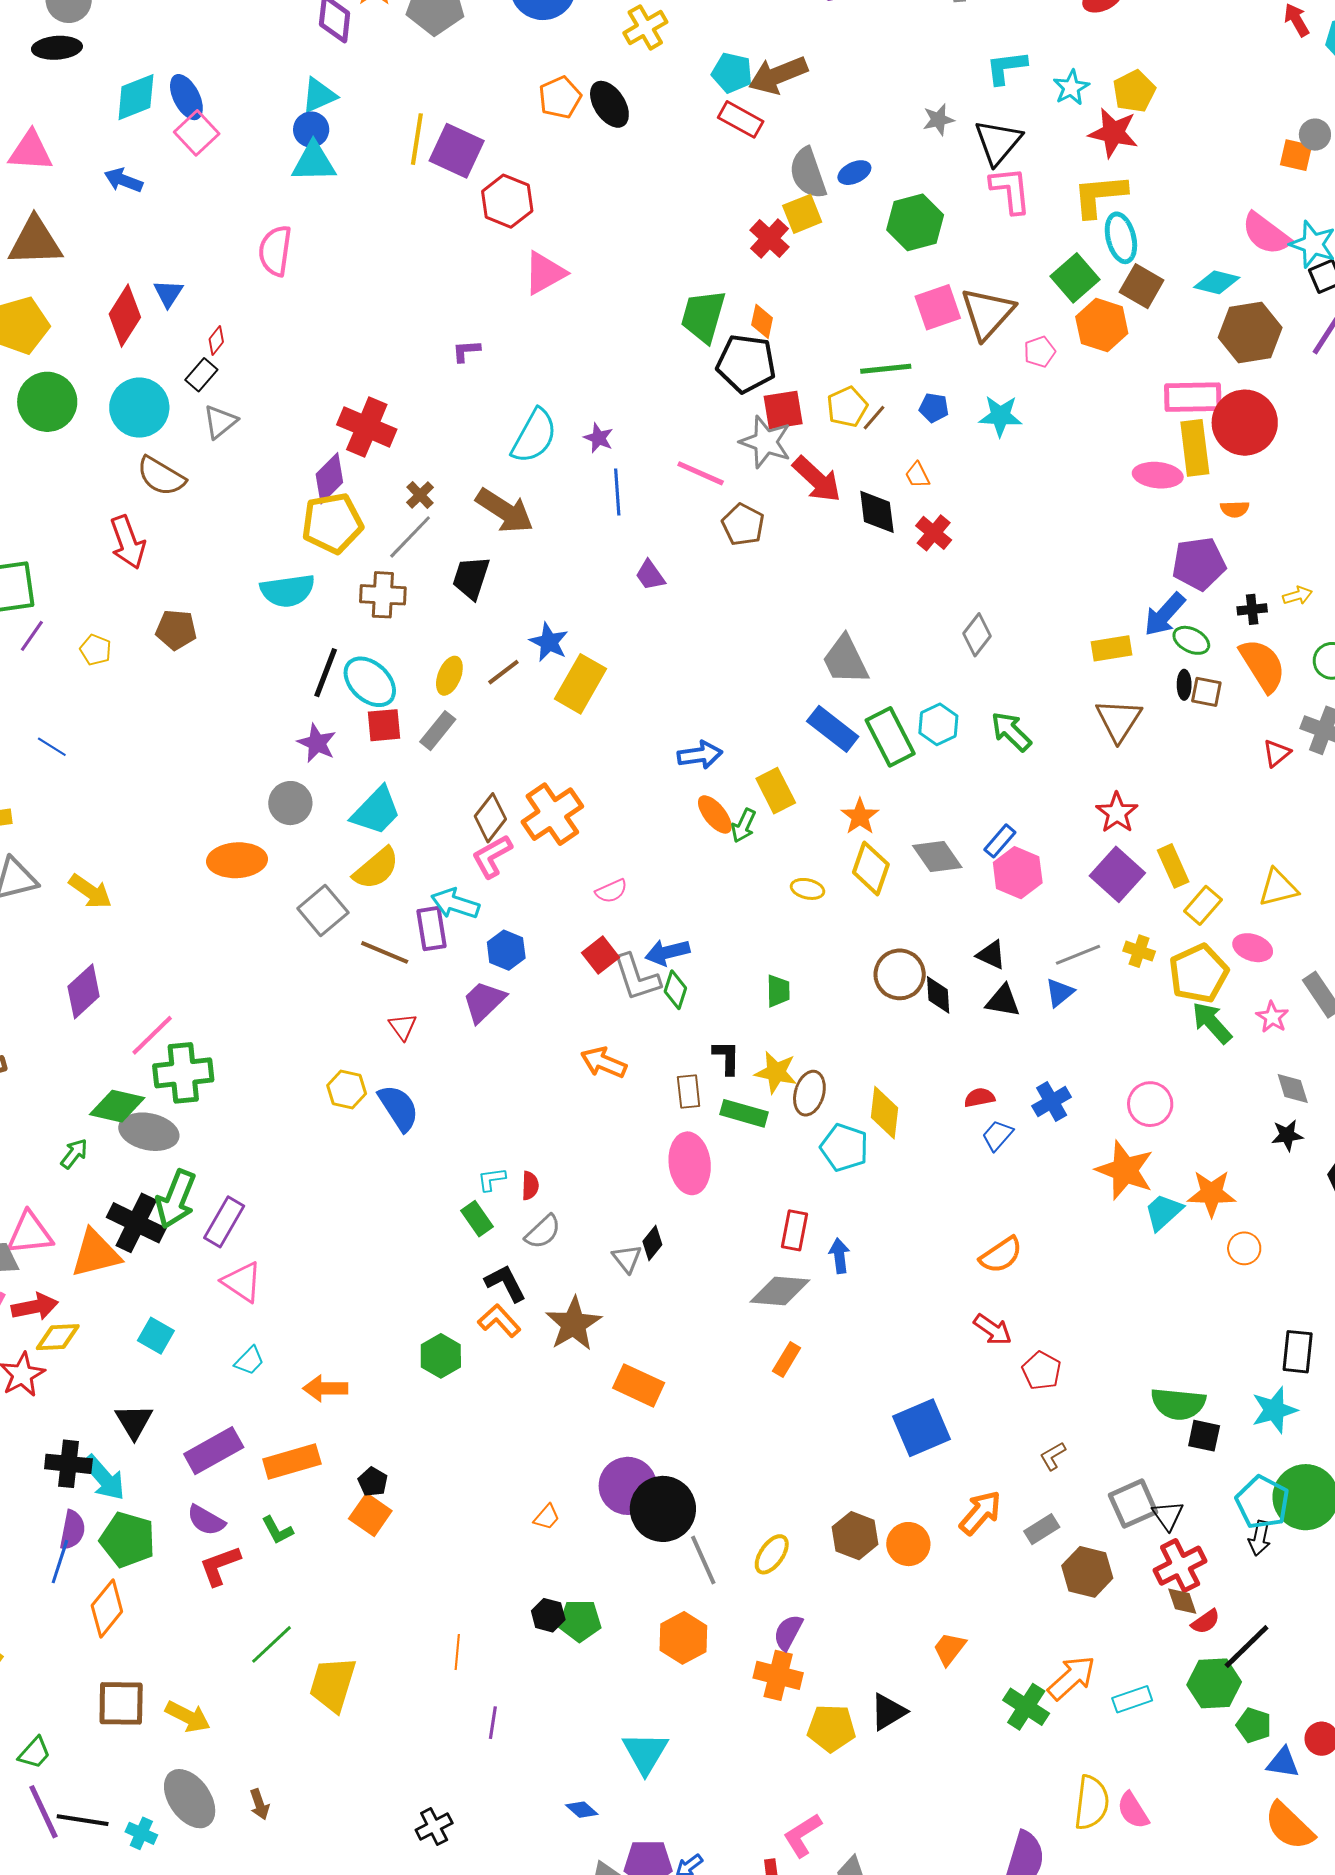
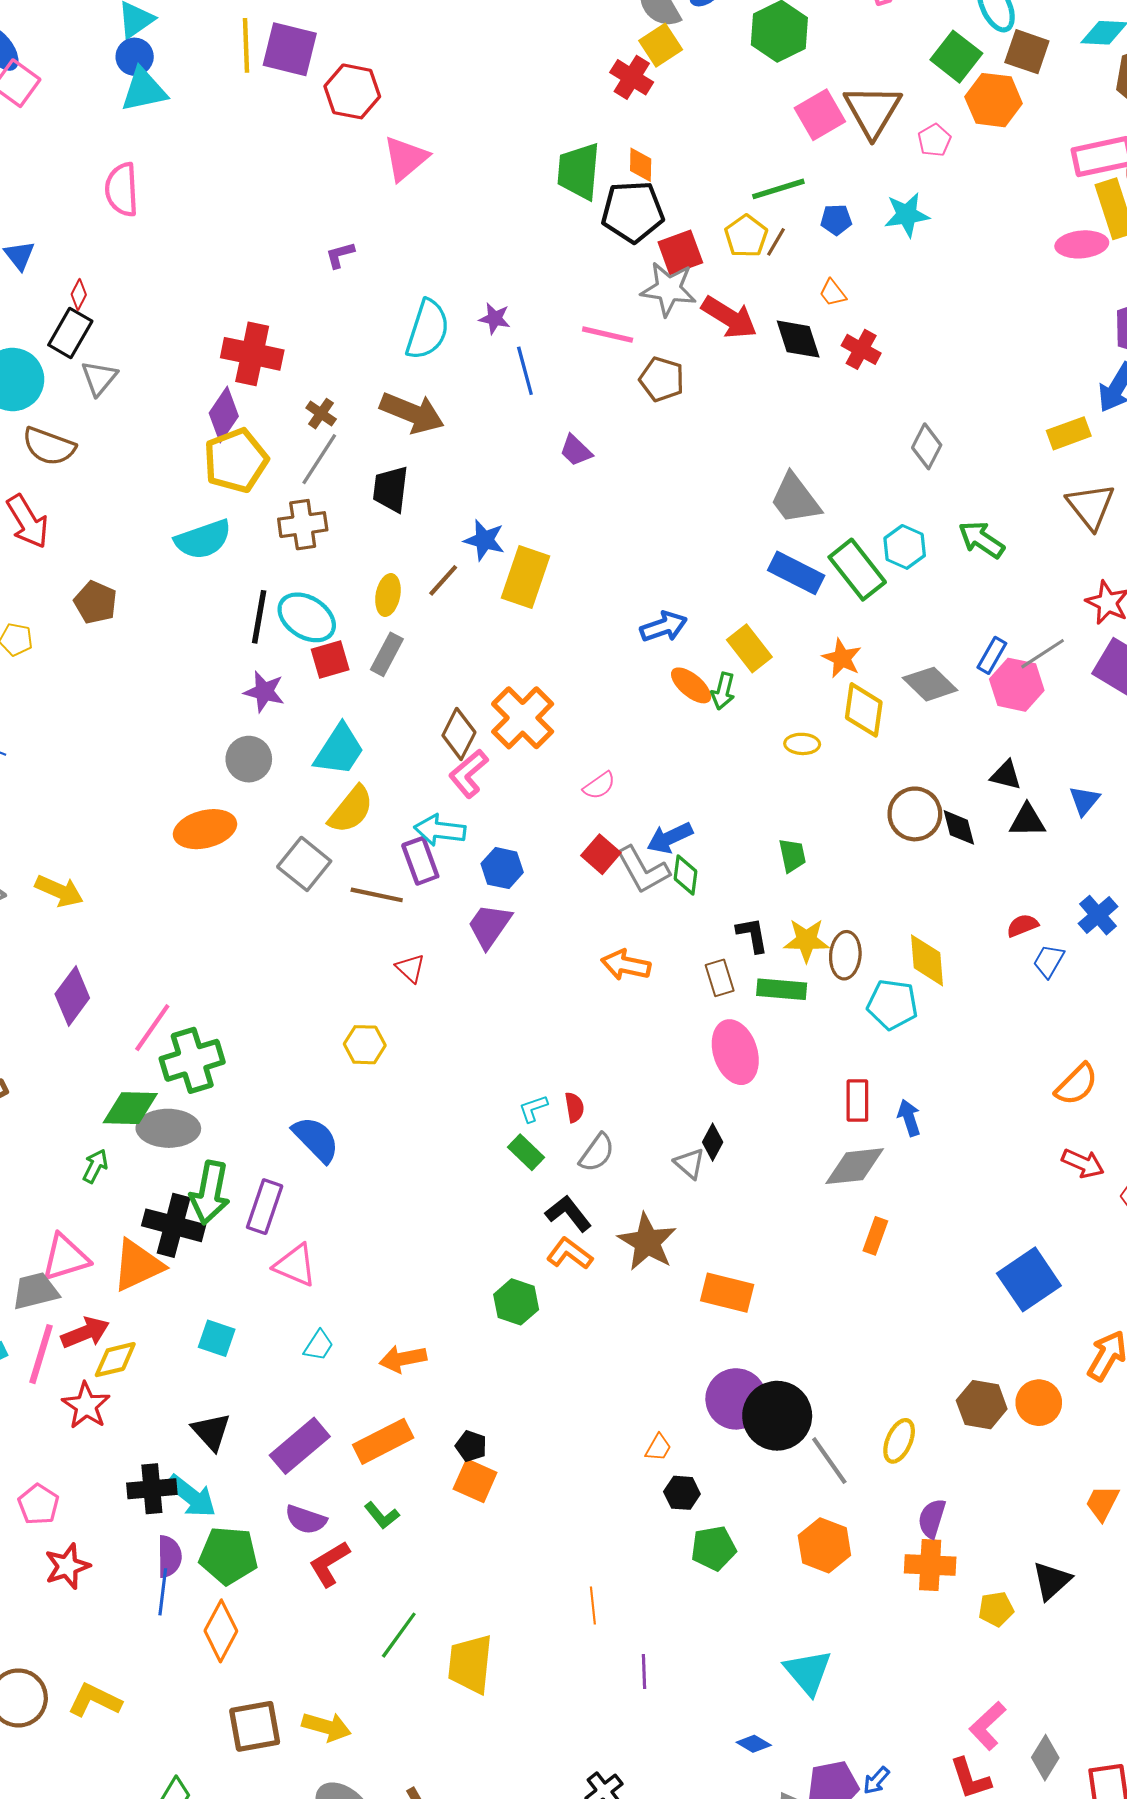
black rectangle: (201, 375) -> (70, 333), size x1.4
brown pentagon: (176, 630) -> (95, 602), turned 30
gray line: (1078, 955) -> (1043, 654), moved
blue semicircle: (399, 1108) -> (316, 1139), moved
black hexagon: (548, 1615) -> (682, 1493), moved
yellow pentagon: (831, 1728) -> (996, 1609), size x0.7

